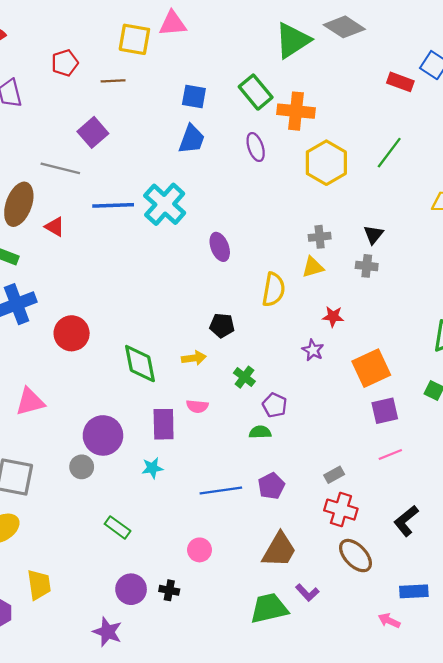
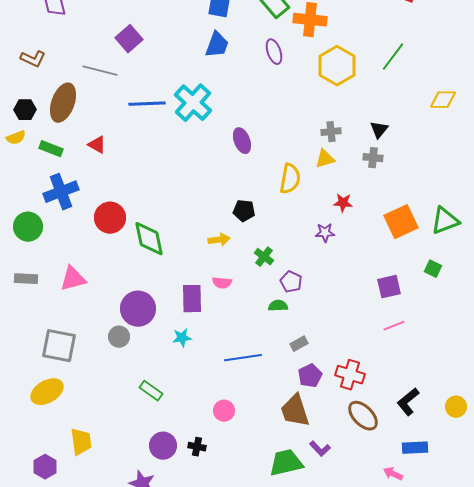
red triangle: (55, 227) -> (97, 145), moved
purple star: (313, 350) -> (325, 233), turned -30
green diamond: (140, 364) -> (149, 239), moved
orange square: (371, 368) -> (401, 222), moved
gray rectangle: (334, 475) -> (299, 344), moved
purple pentagon: (271, 486) -> (310, 376), moved
black L-shape: (406, 521) -> (408, 402), moved
brown trapezoid: (279, 550) -> (295, 411), turned 132

